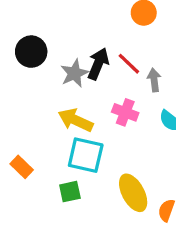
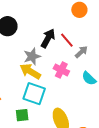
gray star: (74, 73) -> (32, 56), moved
gray arrow: (154, 80) -> (81, 52), turned 48

